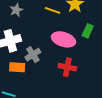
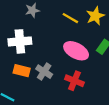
gray cross: (33, 55) -> (44, 72), moved, turned -35

